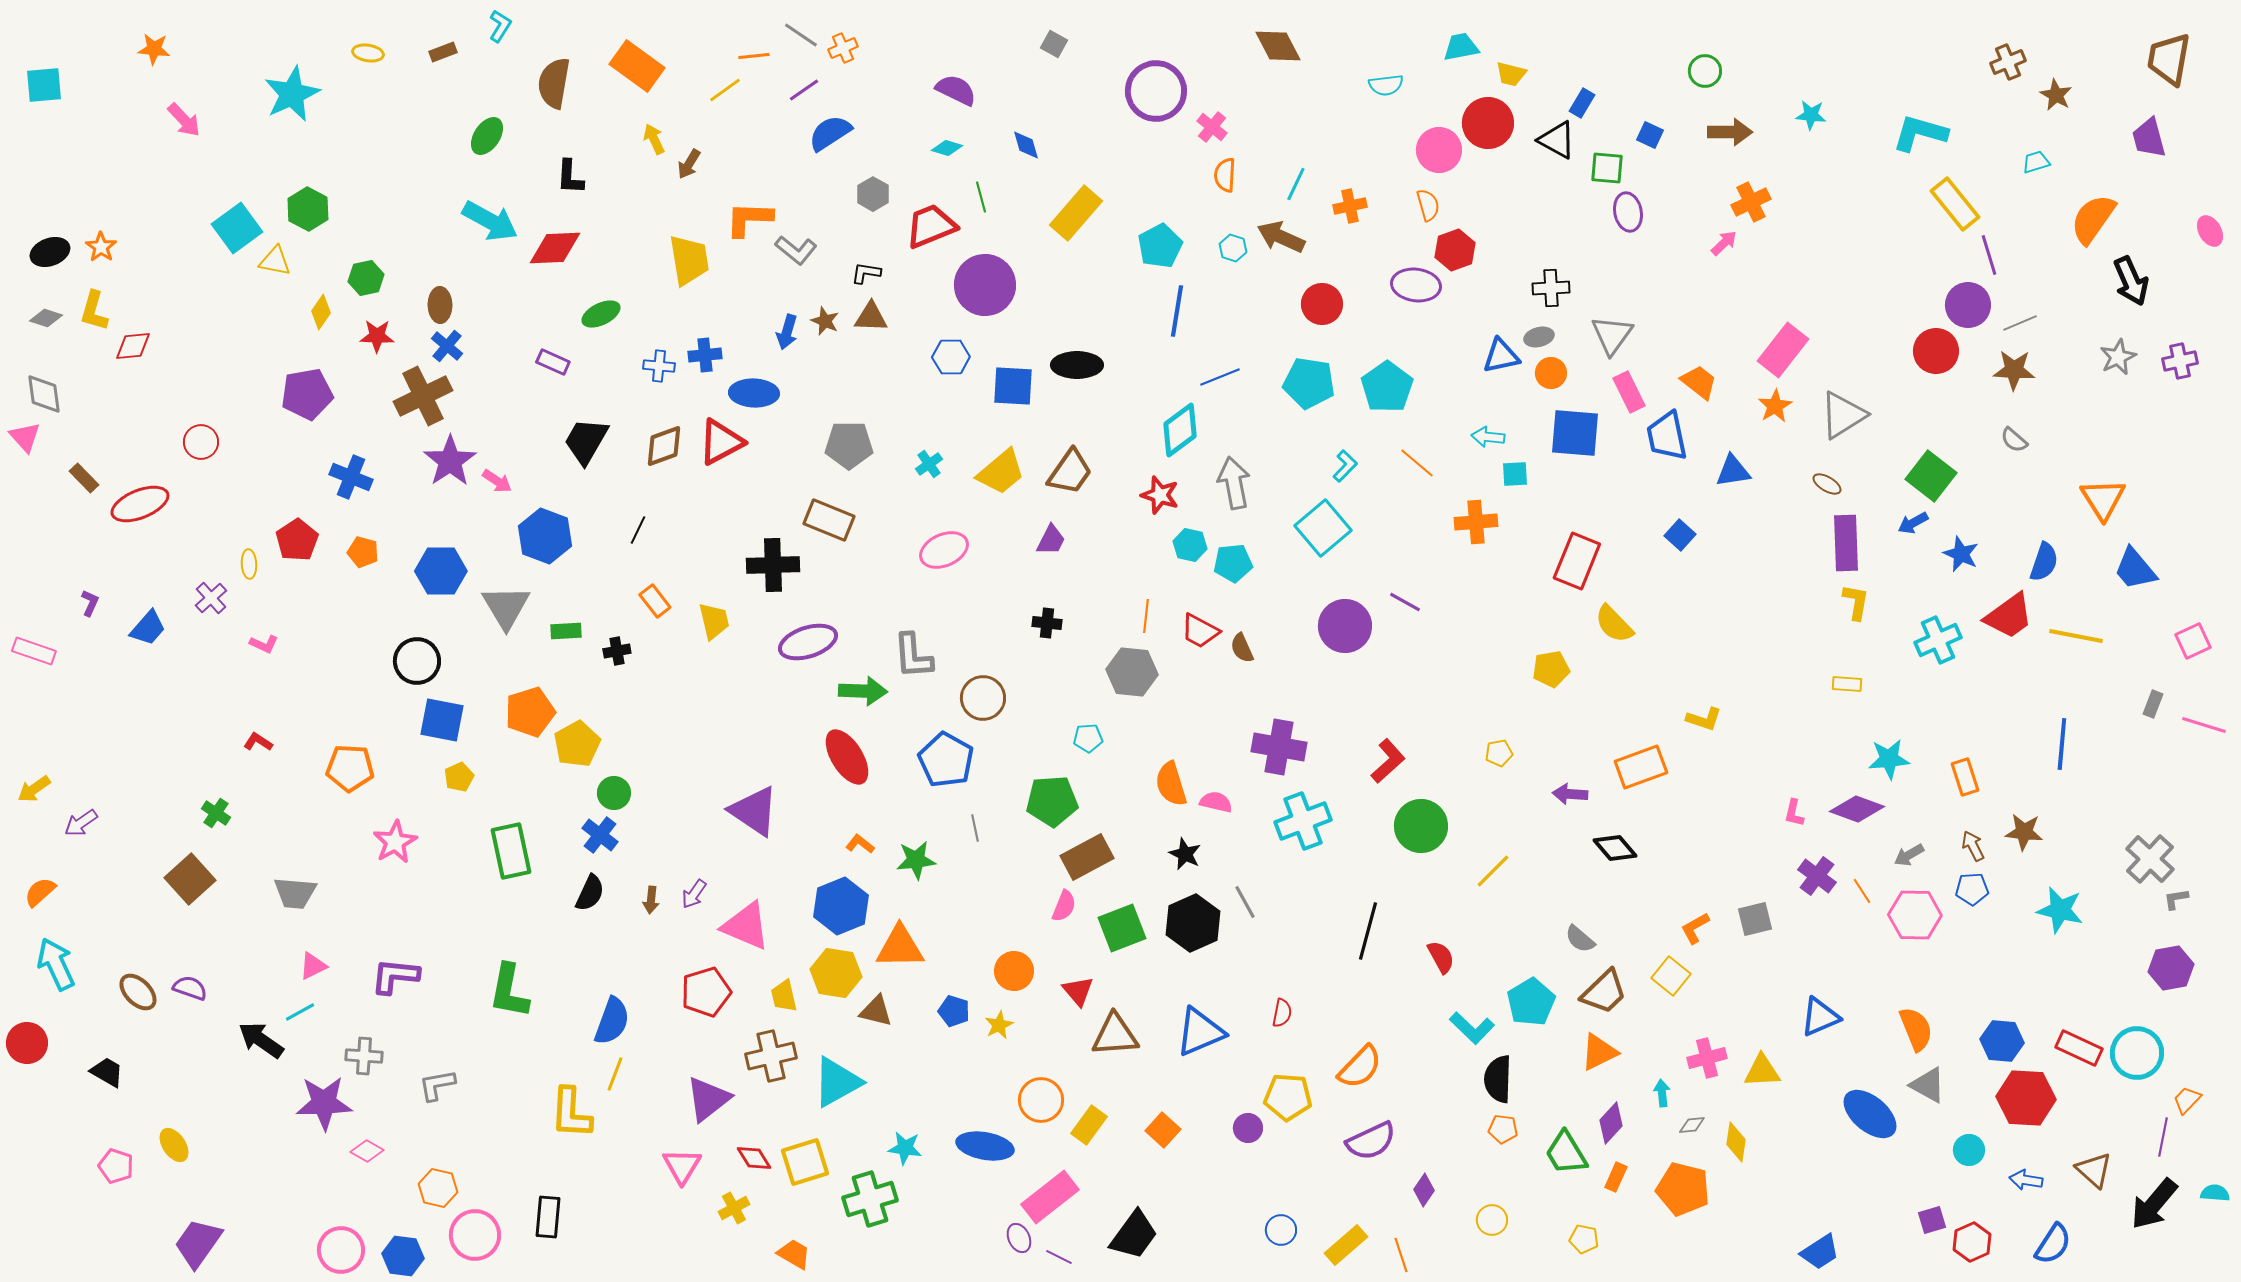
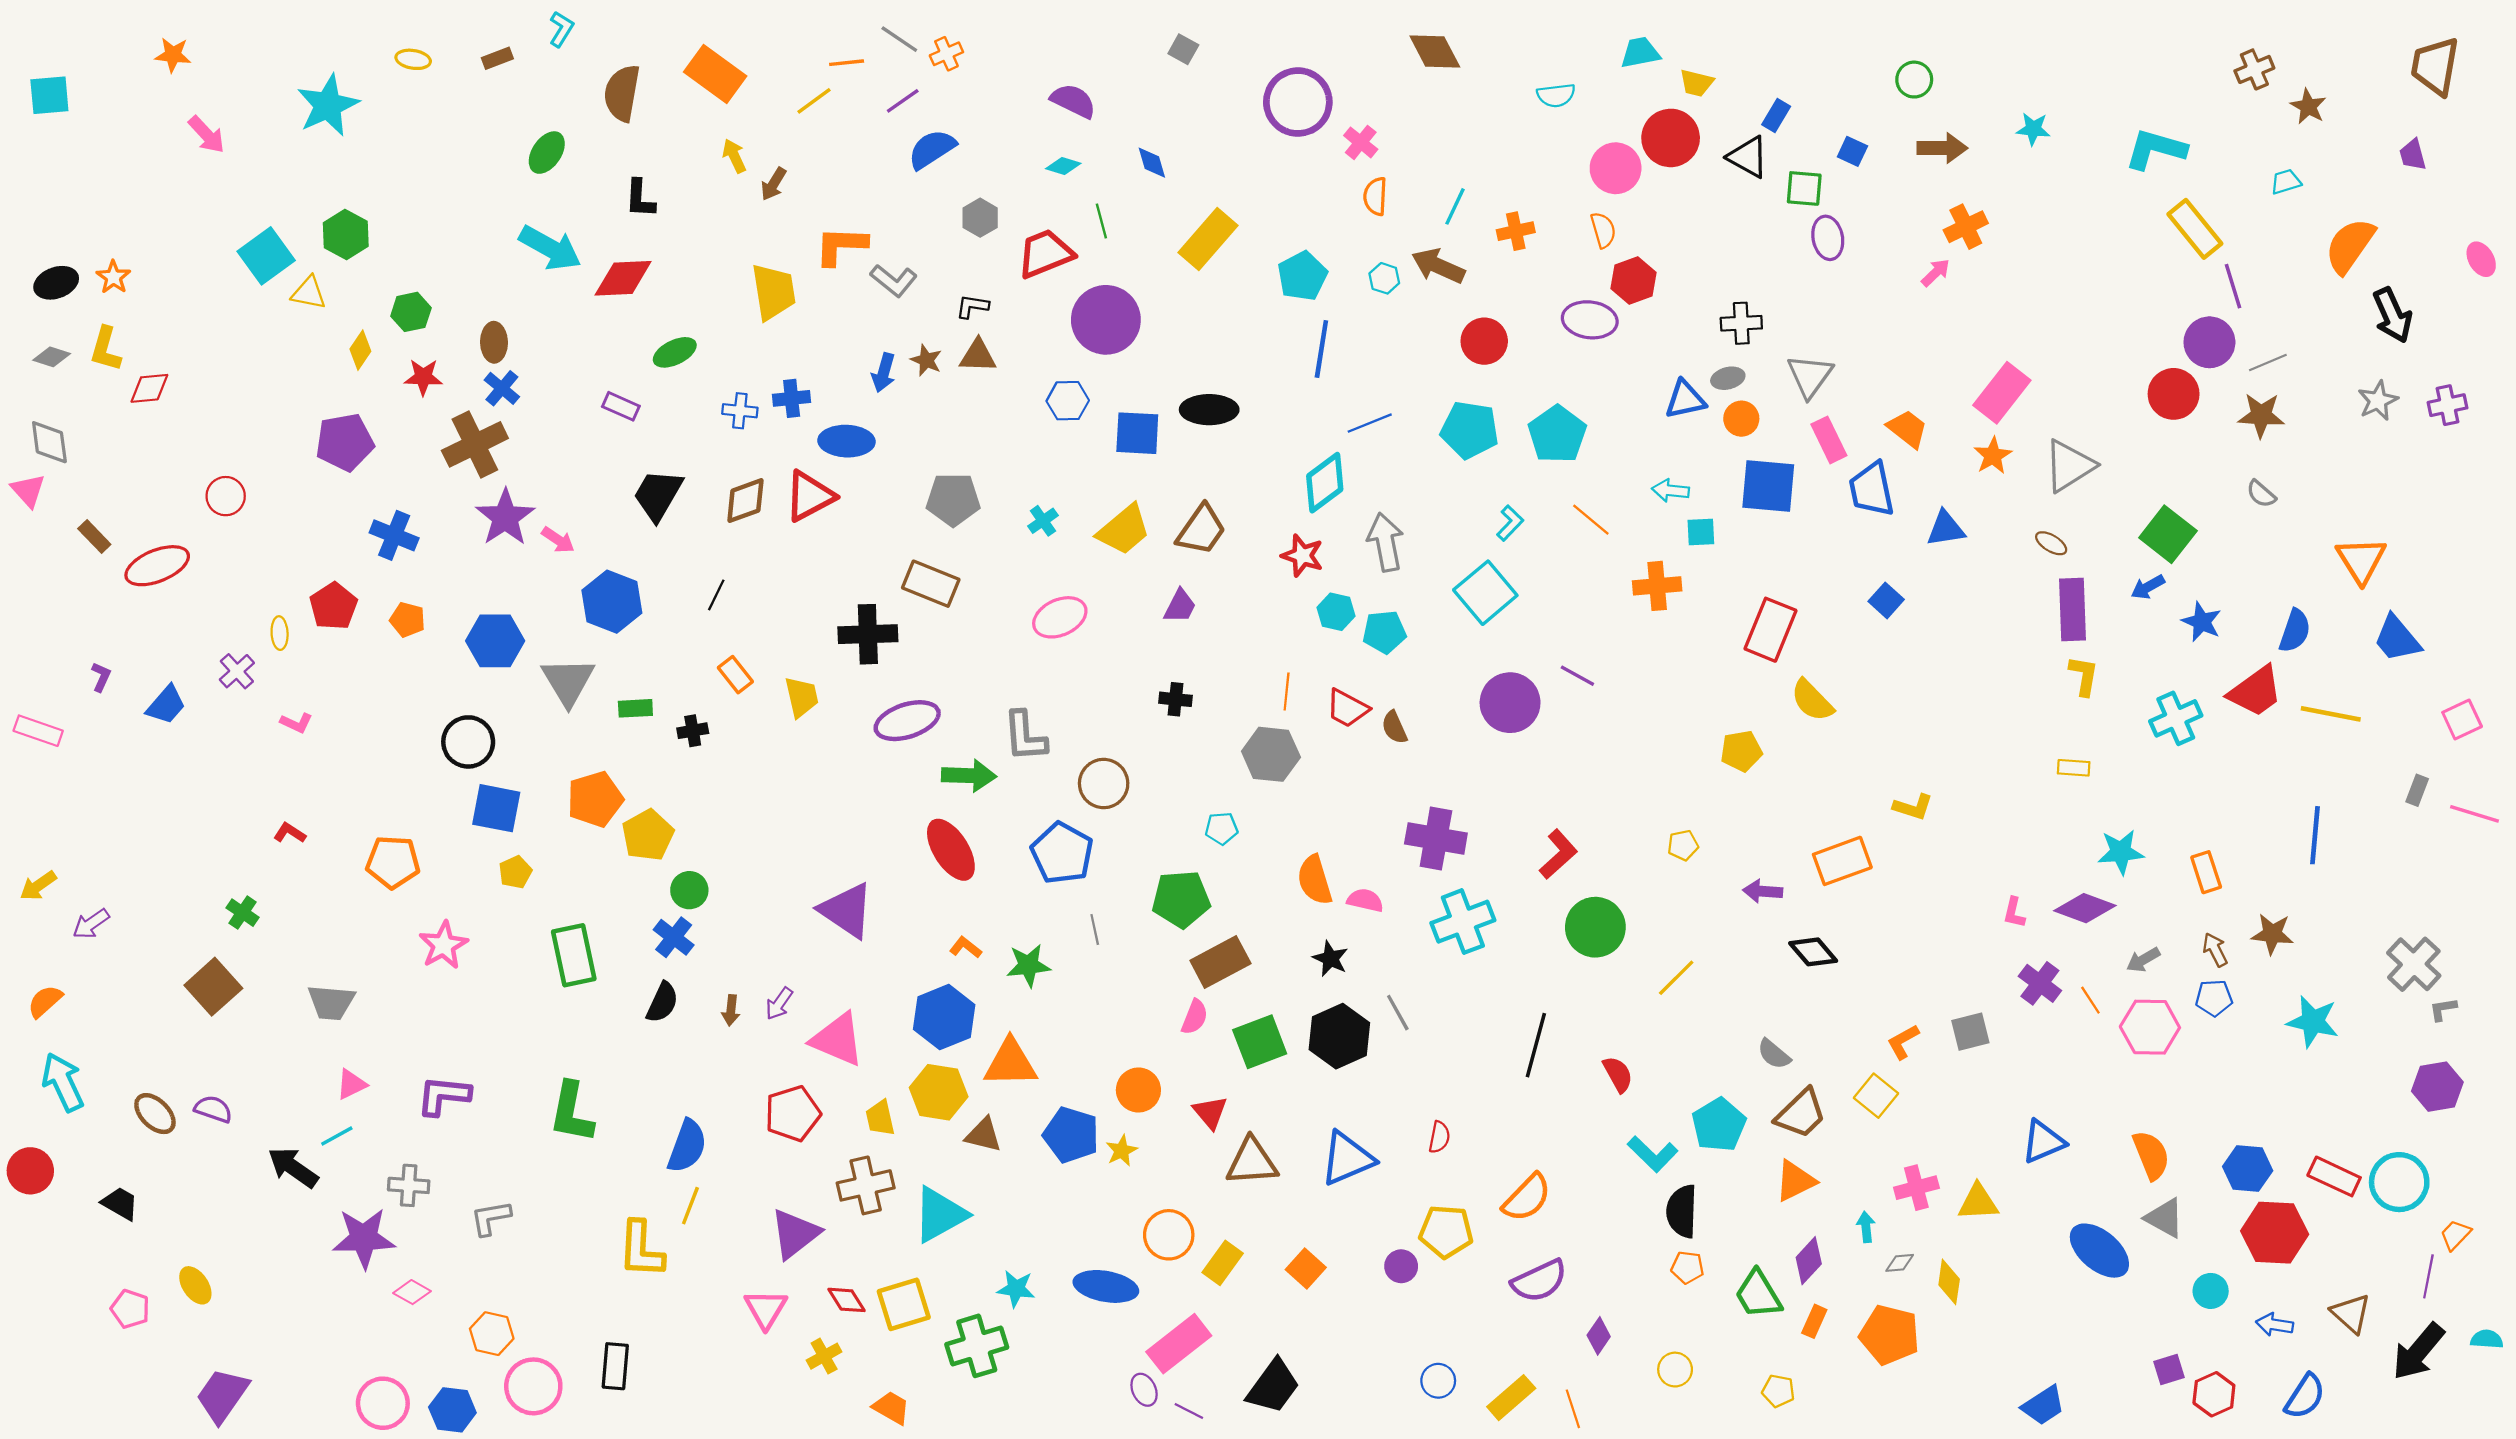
purple trapezoid: (2149, 138) -> (2413, 155), size x0.7
blue pentagon: (954, 1011) -> (1071, 1135), size x1.6

